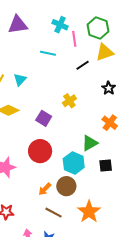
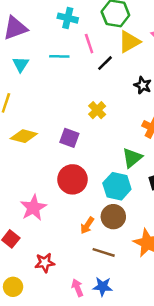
pink line: (74, 39) -> (89, 44), moved
cyan triangle: (20, 80) -> (21, 64), moved

